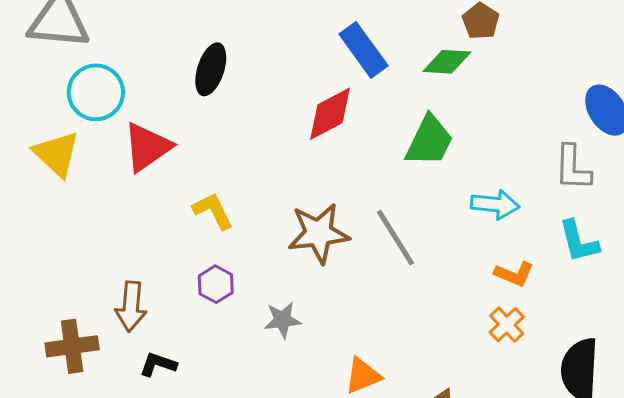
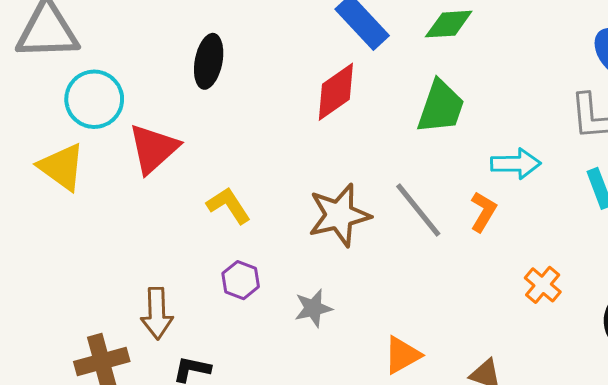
orange L-shape: (514, 274) -> (483, 212), moved, turned -75

